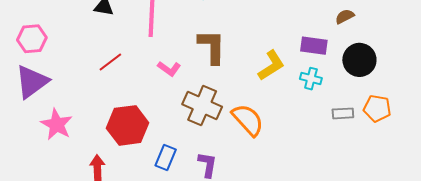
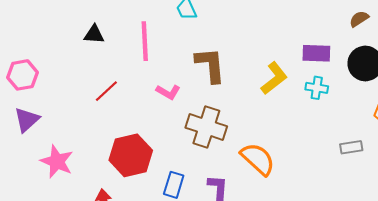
brown semicircle: (345, 16) -> (359, 19), moved
purple triangle: (32, 82) -> (27, 120), size x0.7
gray rectangle: (343, 113) -> (351, 147), moved
orange semicircle: (248, 120) -> (258, 159), moved

